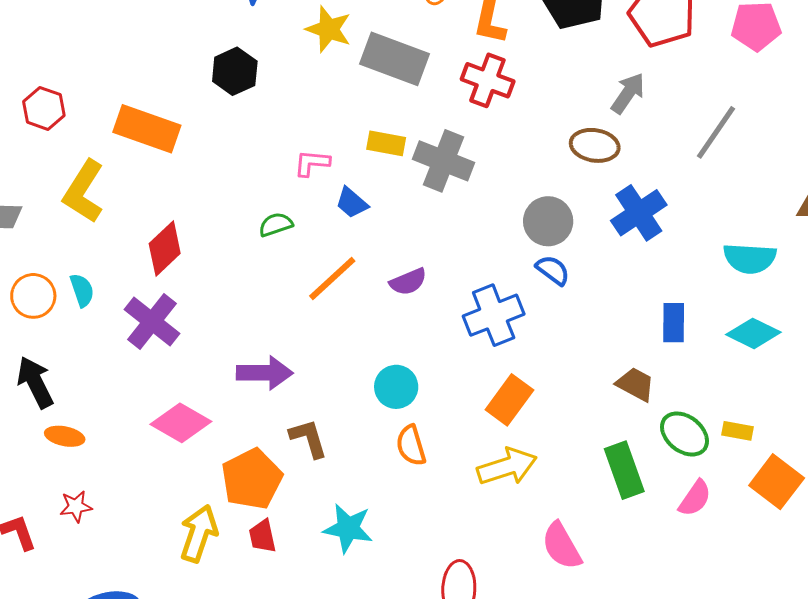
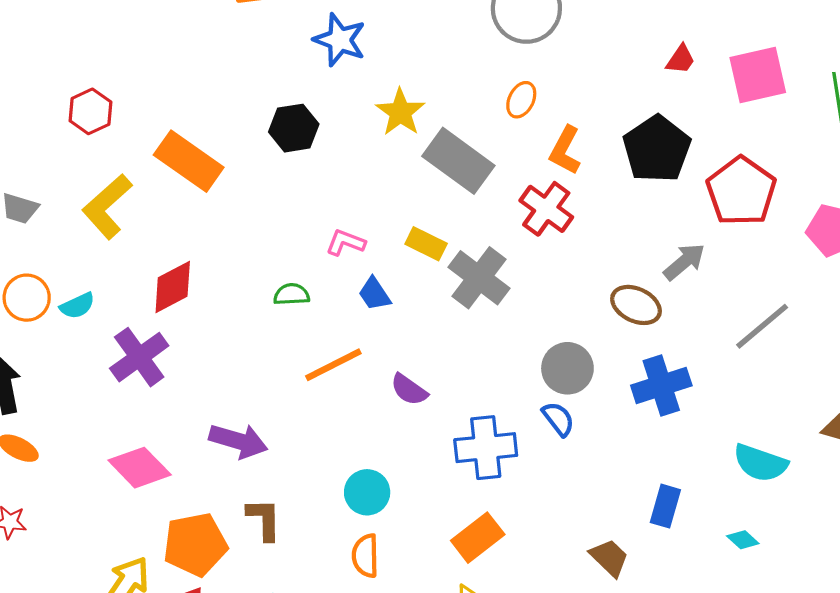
purple semicircle: (408, 282) -> (409, 390), turned 42
cyan semicircle: (82, 290) -> (77, 306), turned 68
cyan diamond: (753, 333) -> (743, 540), size x0.6

